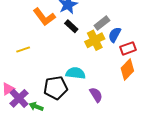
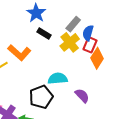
orange L-shape: (44, 17) -> (19, 53), moved
red rectangle: (128, 48) -> (90, 45), moved, turned -35
orange diamond: (127, 70) -> (97, 58), moved

